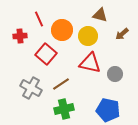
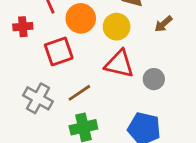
red square: (46, 54) -> (59, 51), turned 30

